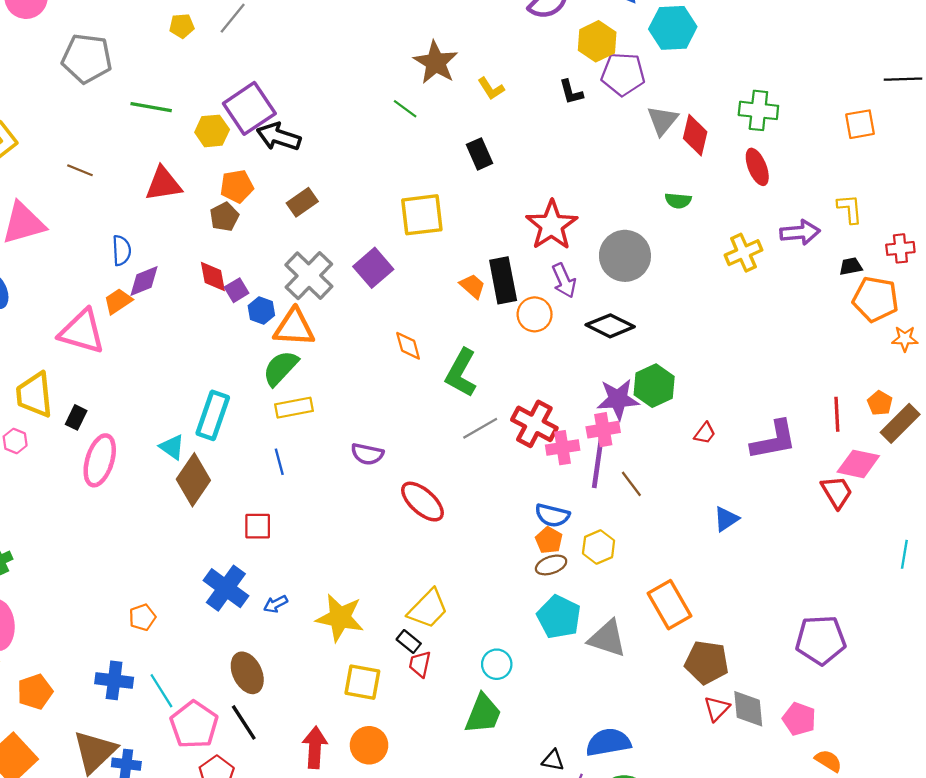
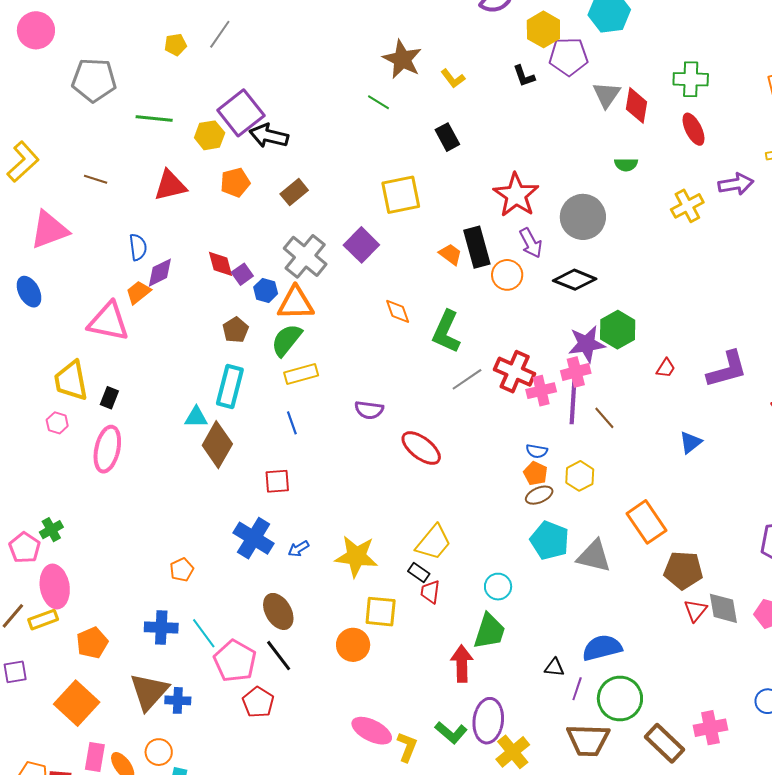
brown pentagon: (224, 217) -> (236, 330), moved
cyan triangle: (172, 447) -> (196, 417), turned -30
pink ellipse: (100, 460) -> (107, 449), moved
blue semicircle: (552, 515) -> (537, 451), size x0.7
orange circle: (369, 745) -> (353, 645), moved
red arrow: (315, 747) -> (462, 664), moved

